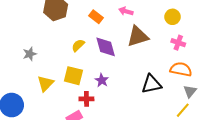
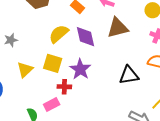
yellow semicircle: (78, 45) -> (59, 34), size x1.5
purple star: (102, 80) -> (80, 69), size x1.5

